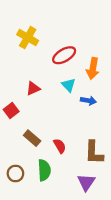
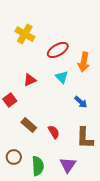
blue arrow: (88, 101) -> (81, 102), moved, turned 32
green semicircle: (44, 170) -> (38, 166), moved
purple triangle: (86, 182) -> (68, 165), moved

